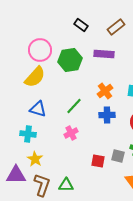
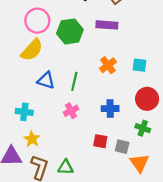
green line: (74, 106) -> (74, 81), turned -30
blue triangle: (38, 109) -> (46, 80), moved
blue cross: (107, 115) -> (110, 109), moved
gray square: (118, 156) -> (122, 147), moved

